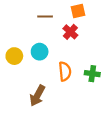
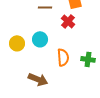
brown arrow: (37, 96) -> (38, 79), turned -96

